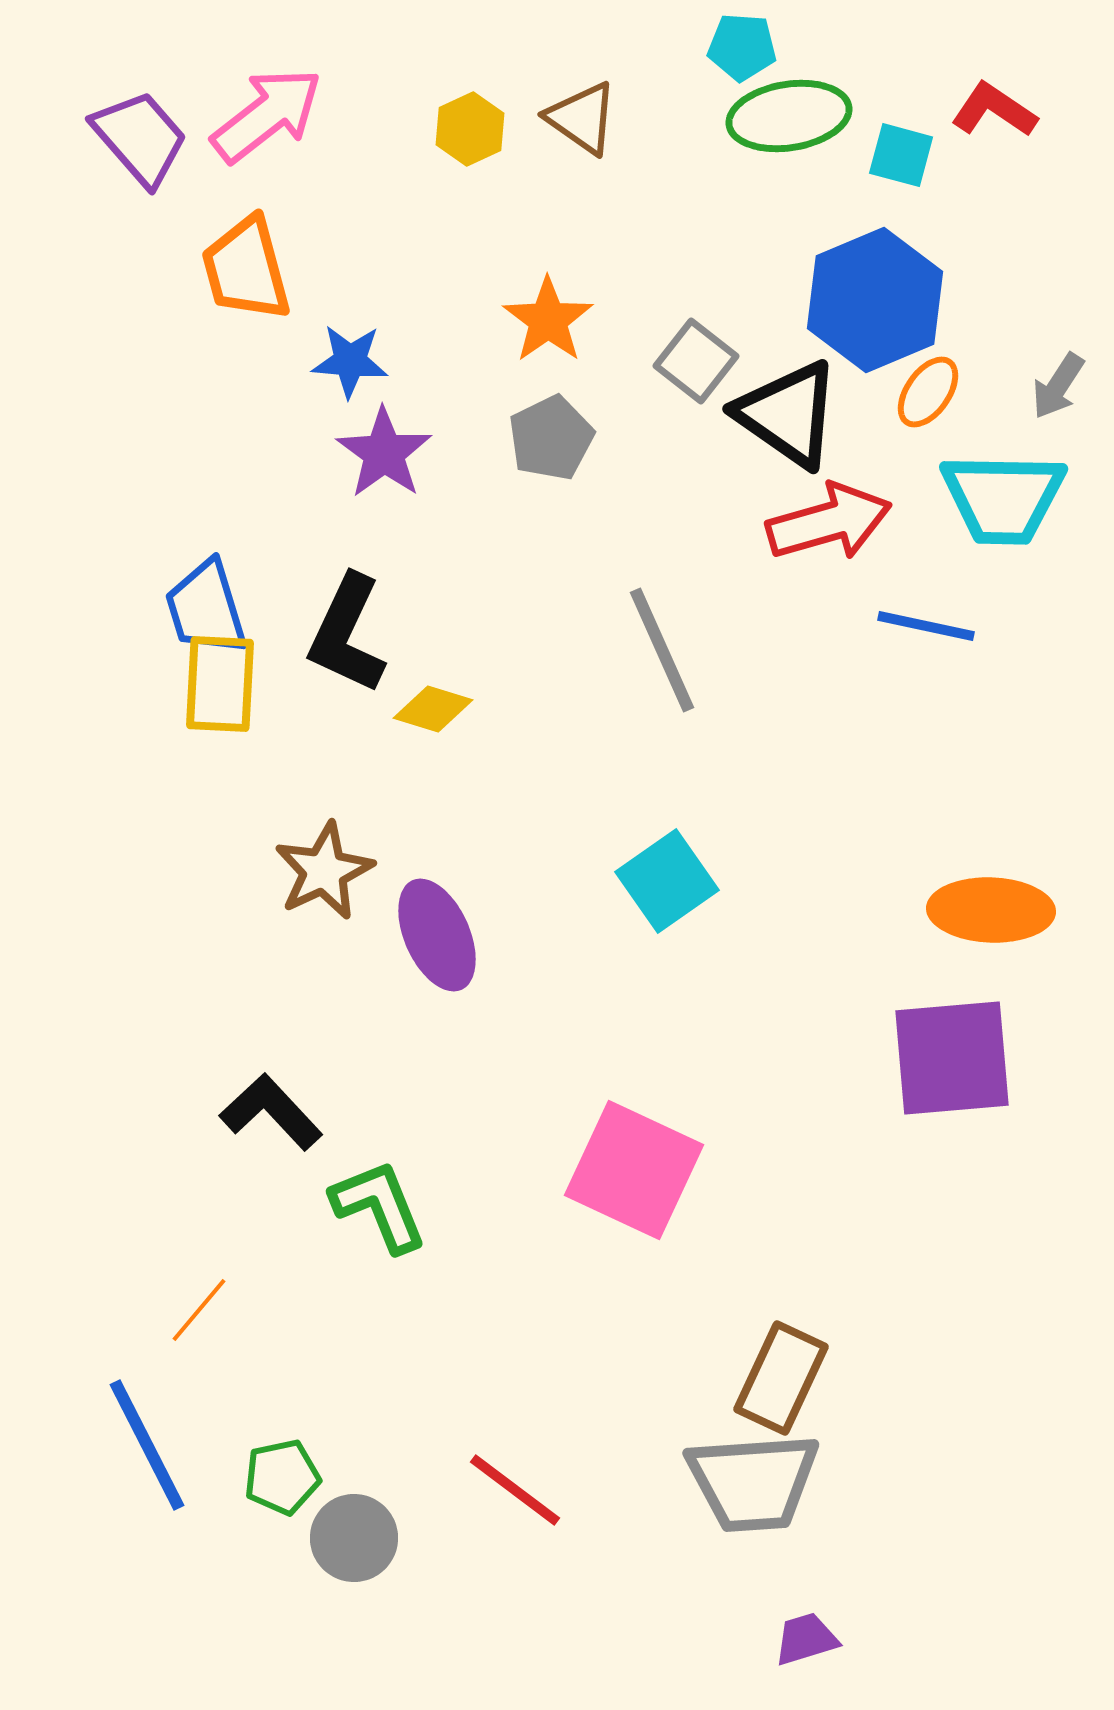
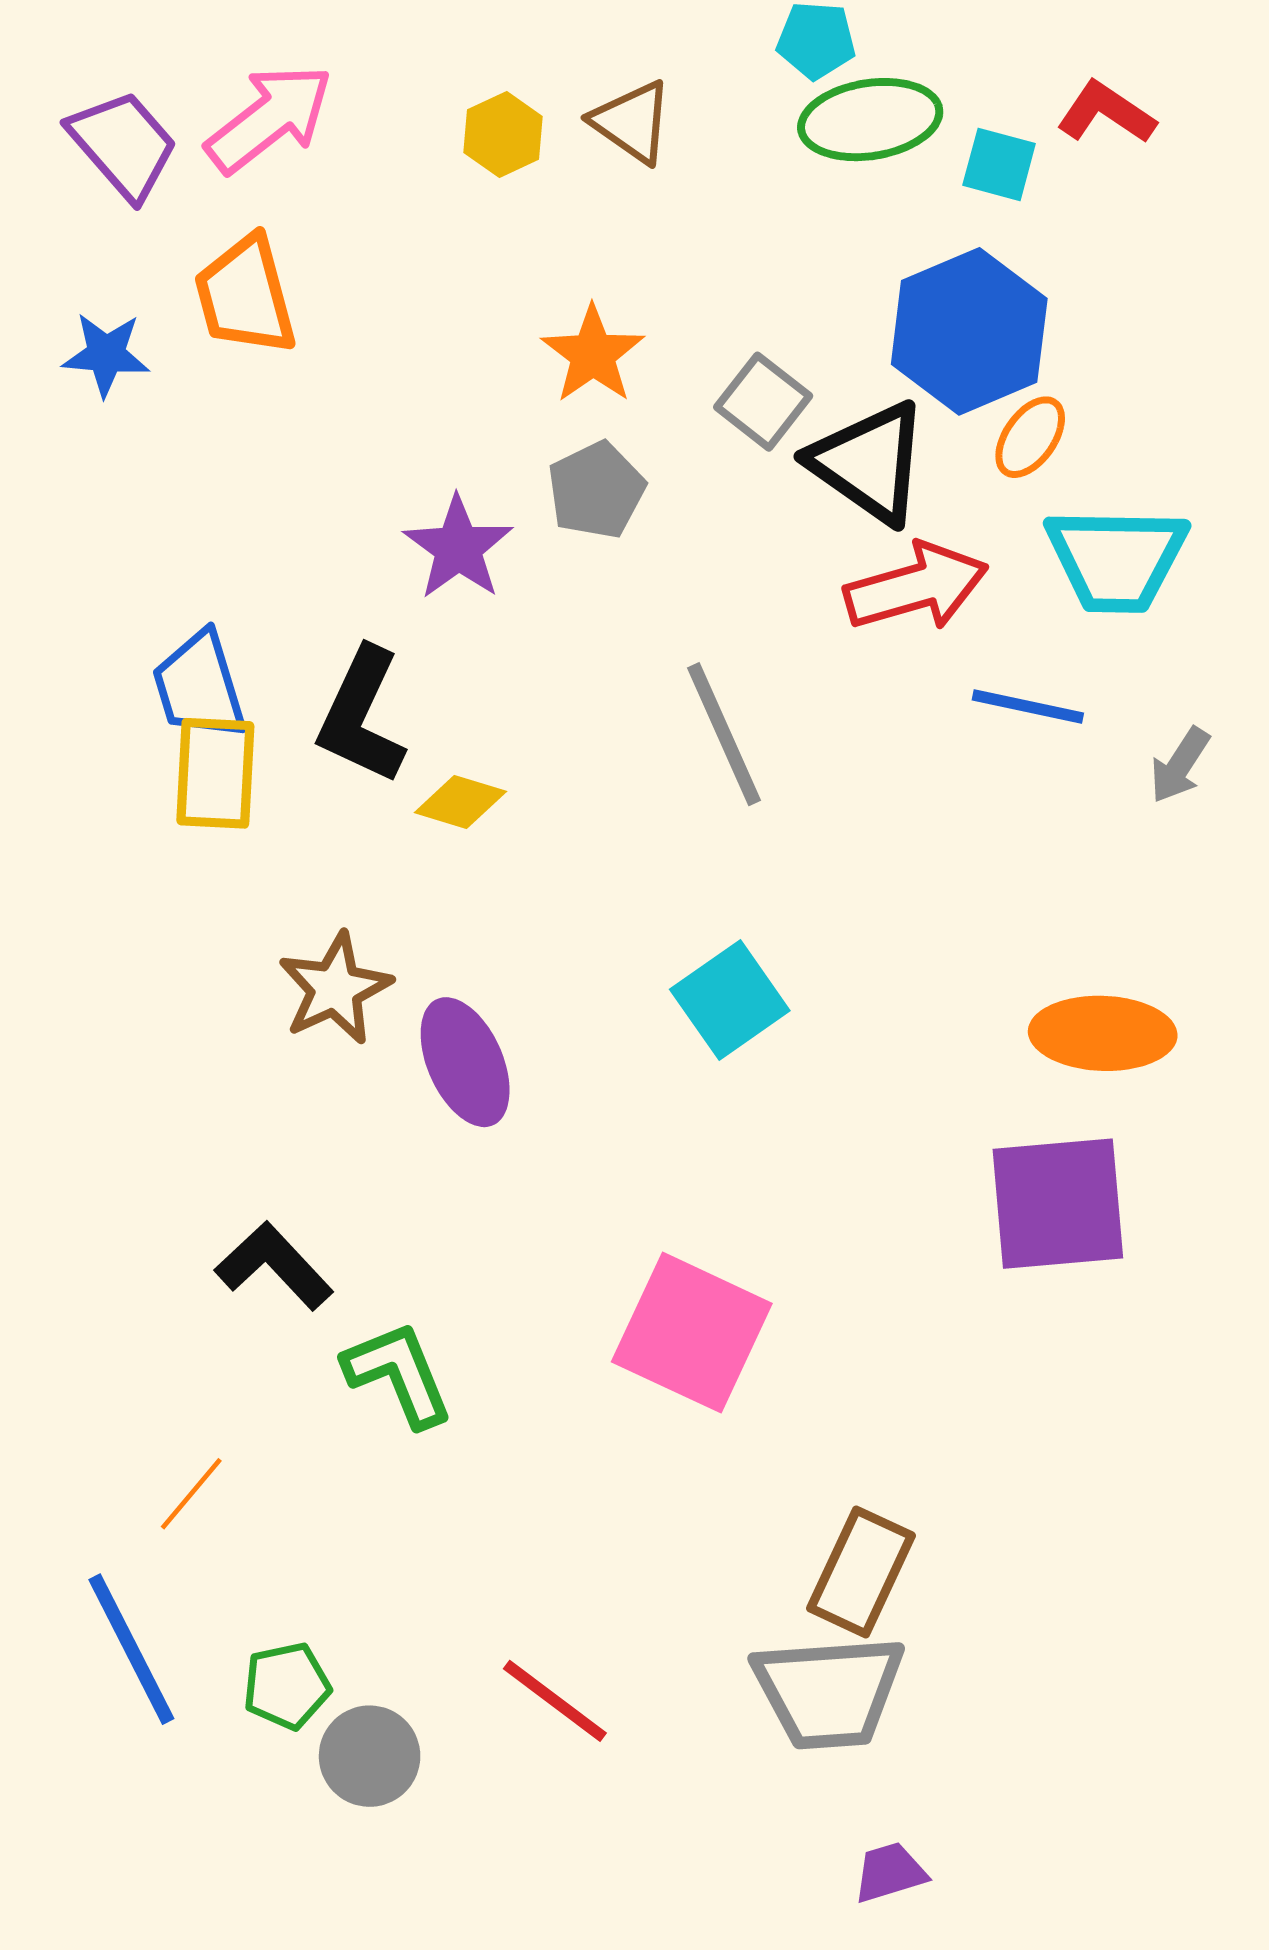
blue star: (350, 361) -> (106, 354), moved
gray arrow: (1058, 386) -> (1180, 765), moved
purple star: (384, 453) -> (458, 548), moved

